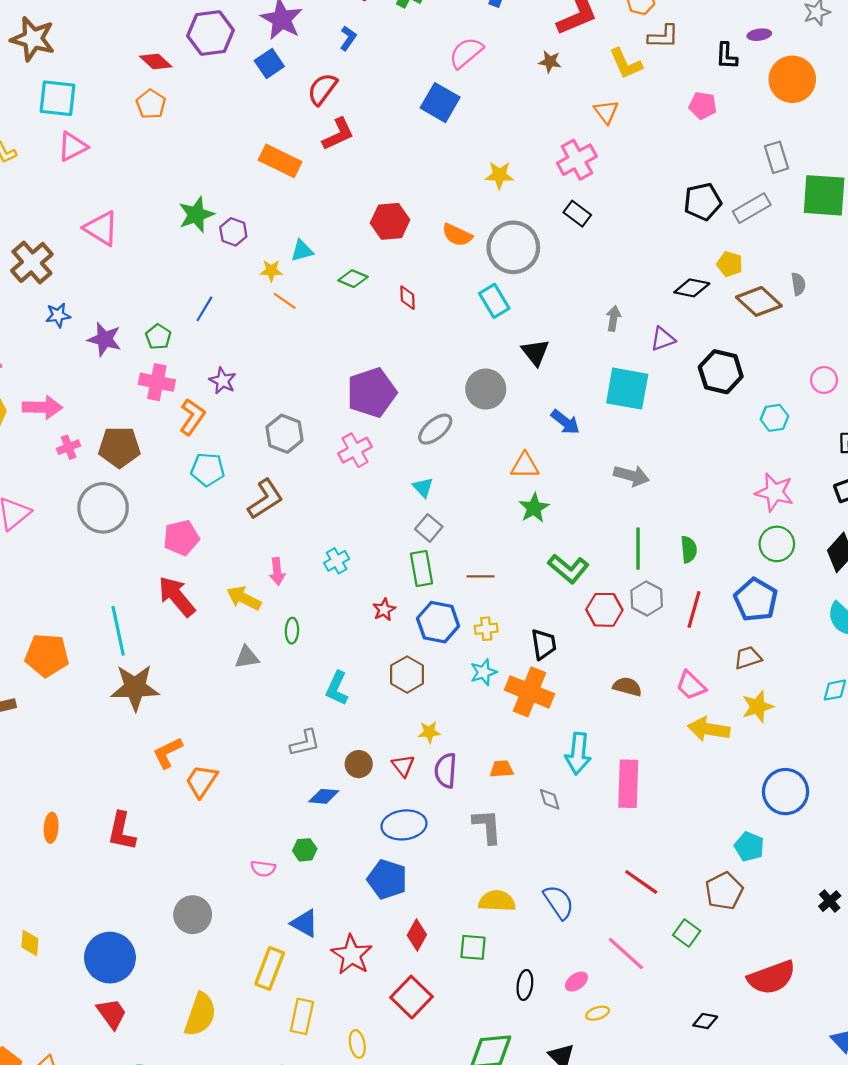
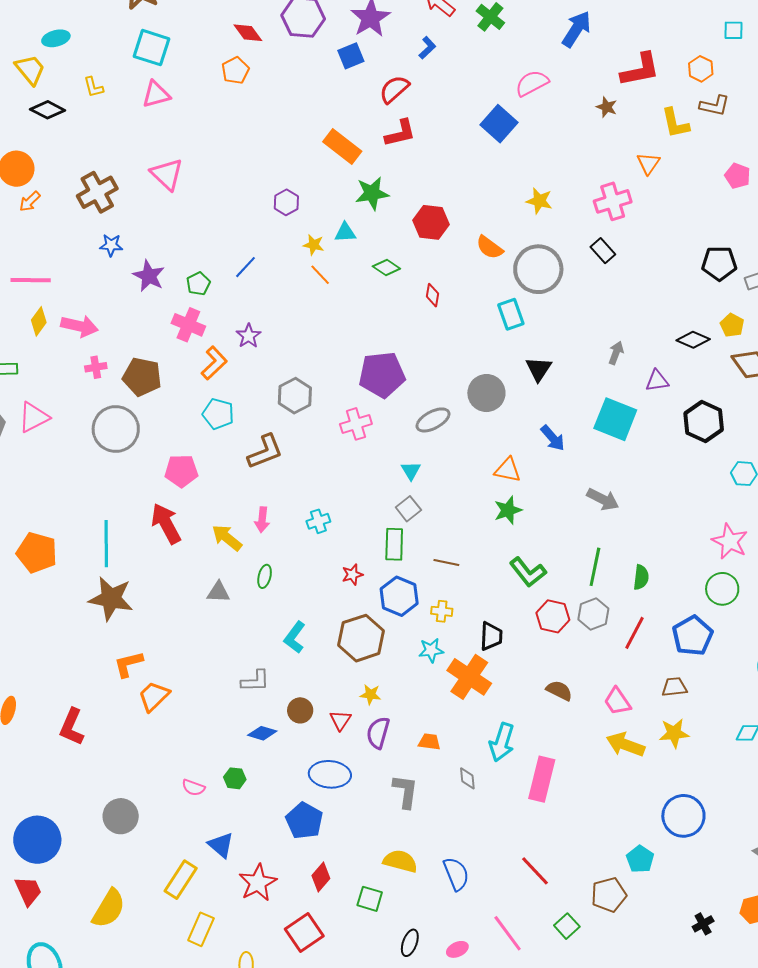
green star: (196, 215) -> (372, 193), moved
brown hexagon: (407, 675) -> (361, 638), size x1.4

